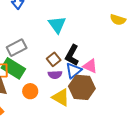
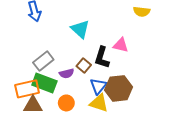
pink triangle: (90, 66) -> (121, 45), moved
blue triangle: (74, 70) -> (98, 86), moved
purple semicircle: (55, 75) -> (67, 73), moved

